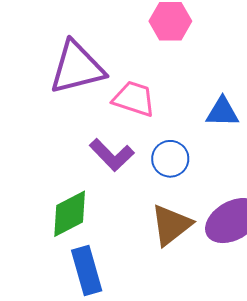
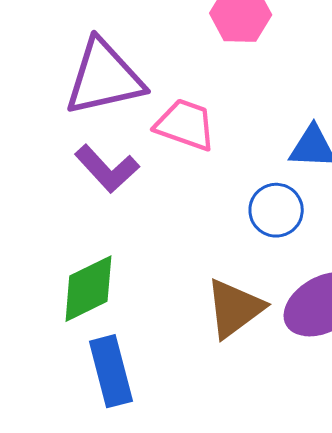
purple L-shape: (112, 155) -> (107, 169), moved
blue circle: (170, 159) -> (276, 210), moved

